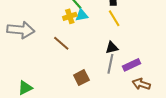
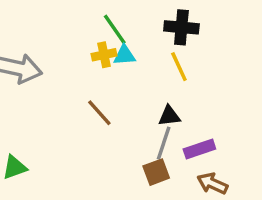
brown line: (61, 43) -> (99, 113), moved
brown square: (81, 78) -> (156, 172), moved

